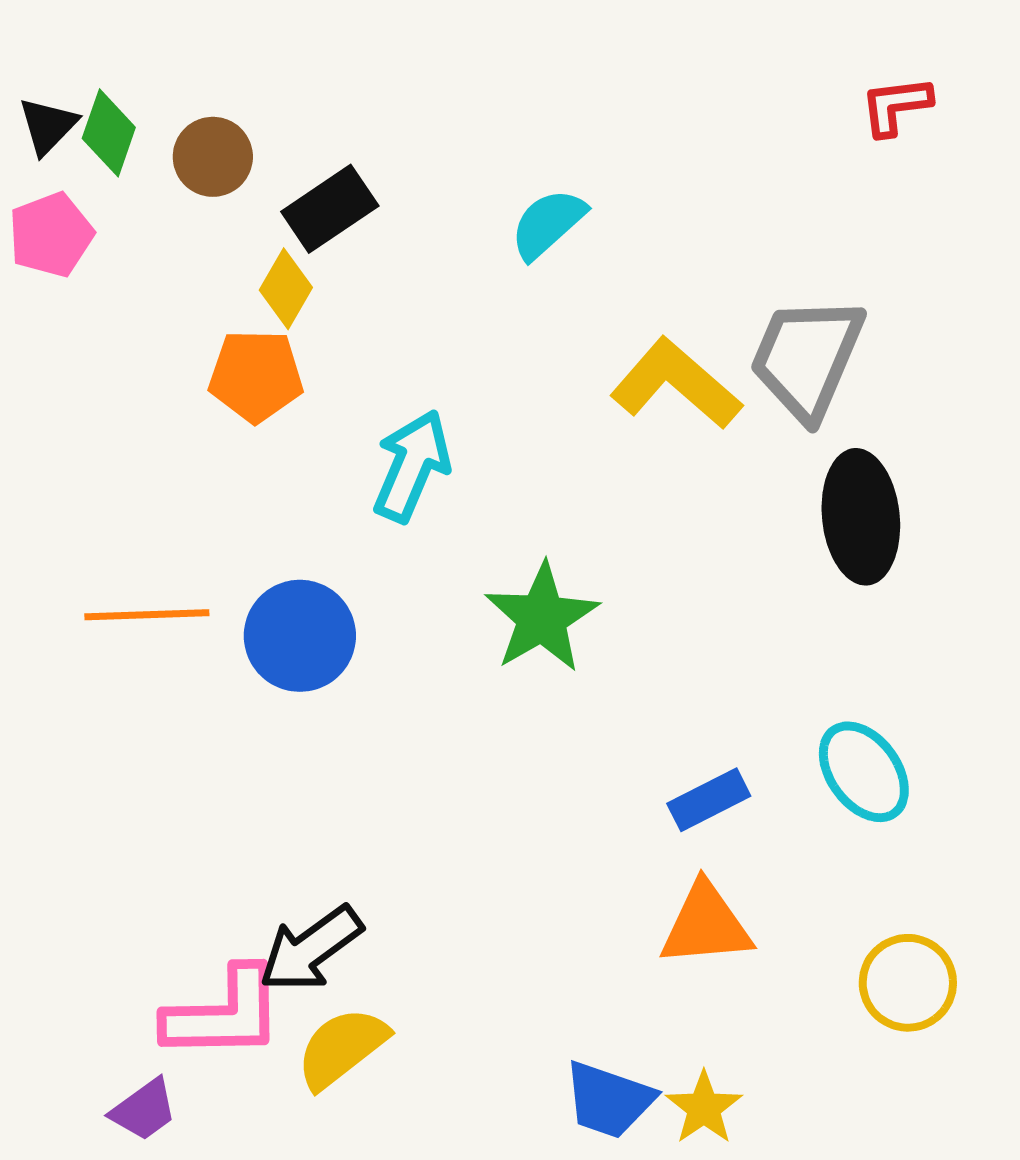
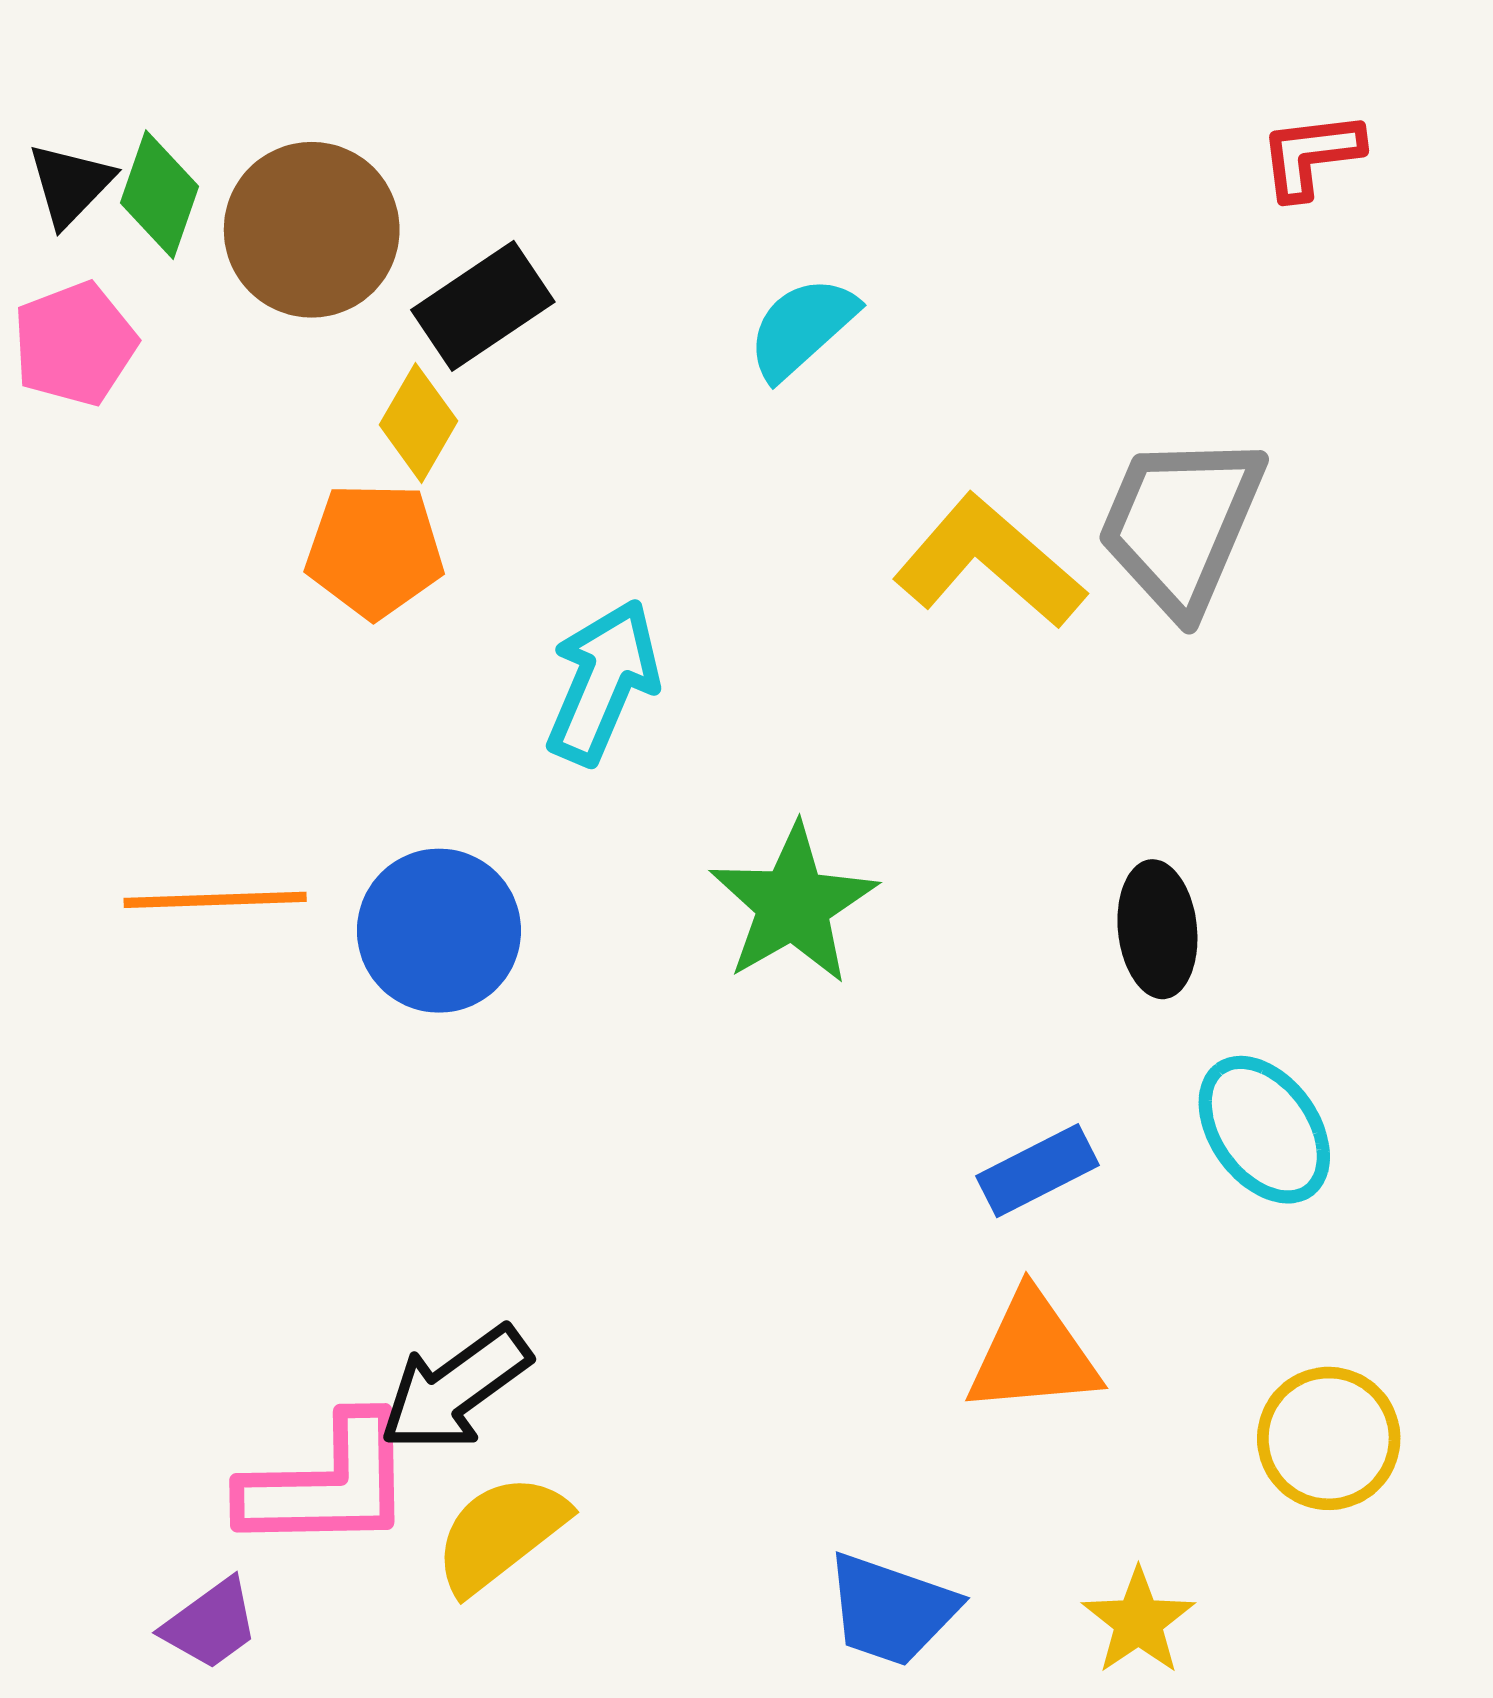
brown circle: (213, 157) -> (312, 230), size x1.5
black ellipse: (861, 517) -> (1157, 929), moved, size x0.7
yellow star: (704, 1108) -> (1138, 1621), moved

